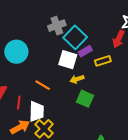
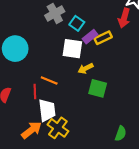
cyan square: (75, 37) -> (77, 23), size x0.6
yellow rectangle: (103, 61) -> (103, 38), moved
red line: (19, 103) -> (35, 92), moved

